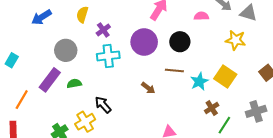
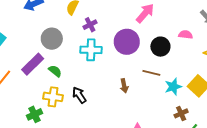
pink semicircle: (201, 16) -> (186, 35), moved
green semicircle: (74, 83) -> (55, 71), turned 40
brown arrow: (148, 88) -> (124, 86), turned 32
yellow cross: (85, 122) -> (53, 97), moved, turned 30

